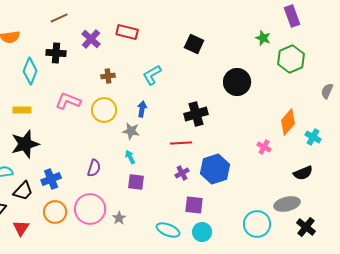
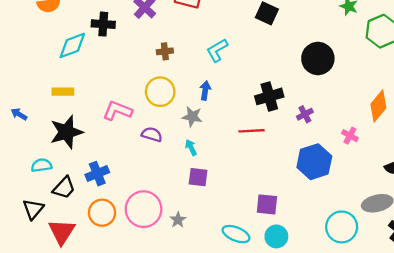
cyan diamond: (30, 71) -> (72, 45), turned 48
pink L-shape: (68, 101) -> (117, 111), moved
purple semicircle: (94, 168) -> (152, 134), moved, turned -90
blue hexagon: (215, 169) -> (314, 162), moved
purple cross: (182, 173) -> (305, 114), moved
red triangle: (21, 228) -> (62, 232), size x1.4

